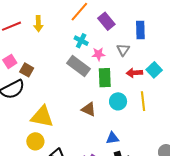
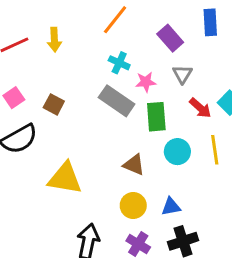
purple rectangle: (106, 21) -> (170, 38), moved
blue rectangle: (140, 30) -> (210, 22), moved
brown square: (27, 70) -> (54, 104), moved
red arrow: (134, 73) -> (200, 108), turned -133
yellow circle: (35, 141) -> (133, 206), moved

